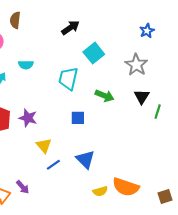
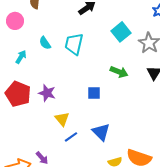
cyan square: (94, 53) -> (121, 32), moved
cyan semicircle: (26, 65) -> (45, 43), turned 56
cyan trapezoid: (68, 79) -> (74, 44), moved

